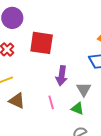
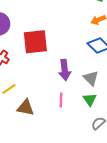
pink line: (51, 102) -> (61, 100), turned 32
green triangle: (77, 109) -> (90, 100), turned 48

